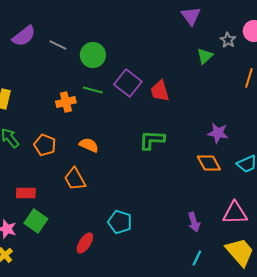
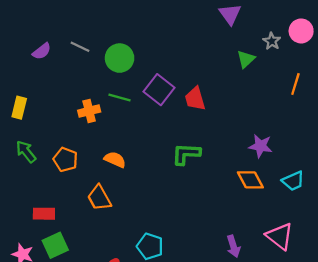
purple semicircle: (24, 36) -> (42, 51), moved, size x0.7
pink triangle: (235, 213) -> (280, 236), turned 40
green square: (36, 221) -> (55, 245), turned 30

